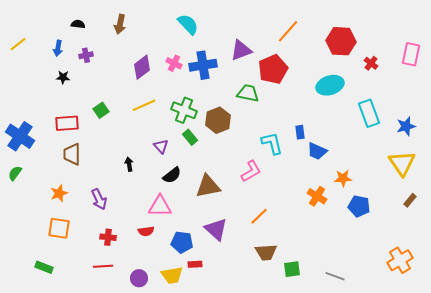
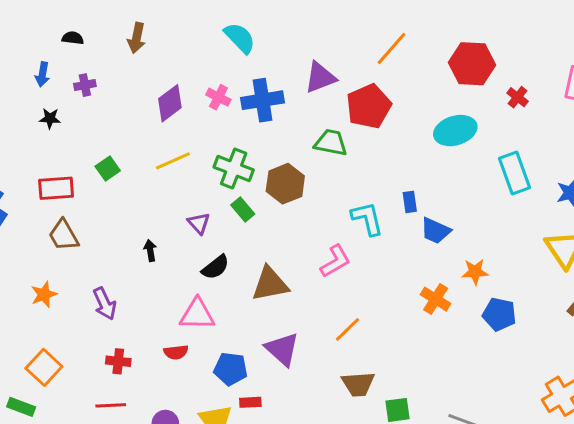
brown trapezoid: (72, 154) -> (64, 235), turned -30
orange square: (59, 228) -> (44, 367), moved, turned 35

